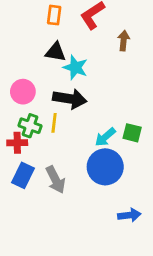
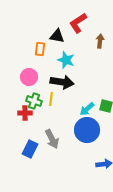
orange rectangle: (54, 15) -> (40, 49), moved
black triangle: (56, 52) -> (57, 36), moved
blue rectangle: (23, 175) -> (30, 149), moved

